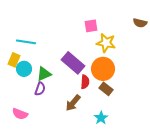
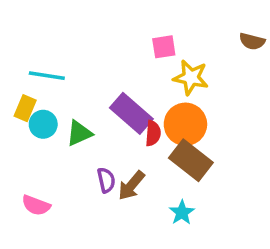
red semicircle: (85, 82) -> (153, 133), moved
purple semicircle: (40, 89) -> (106, 180), moved, turned -32
brown rectangle: (106, 89) -> (191, 160), size x1.6

